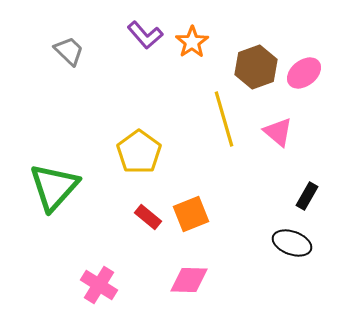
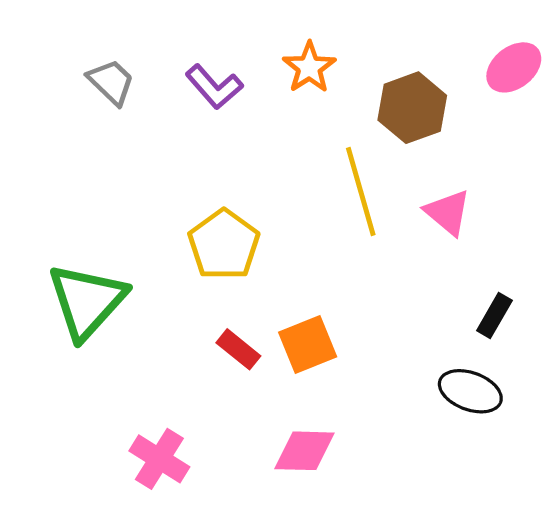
purple L-shape: (145, 35) -> (214, 87), moved
pink ellipse: (304, 73) -> (514, 67), moved

